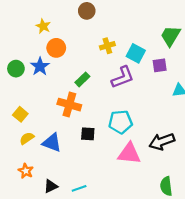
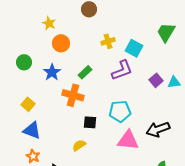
purple square: (160, 65) -> (156, 80), moved, turned -32
blue star: (40, 66) -> (52, 72), moved
yellow semicircle: (27, 138) -> (79, 145), moved
blue triangle: (52, 143) -> (32, 130), moved

